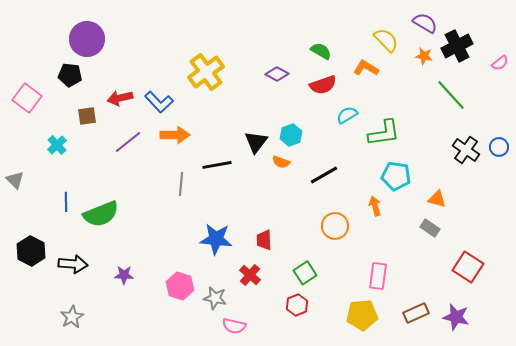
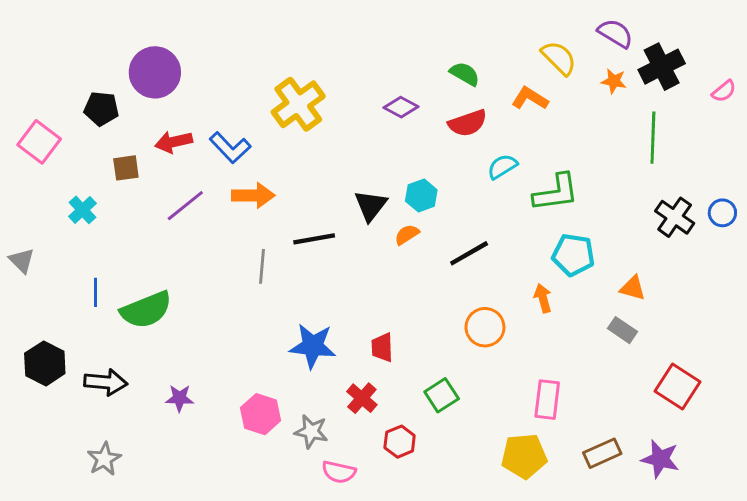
purple circle: (87, 39) -> (155, 72), moved
green line: (451, 95) -> (653, 138), turned 44
orange semicircle: (281, 162) -> (407, 235), turned 126
red hexagon: (297, 305) -> (400, 442), moved

